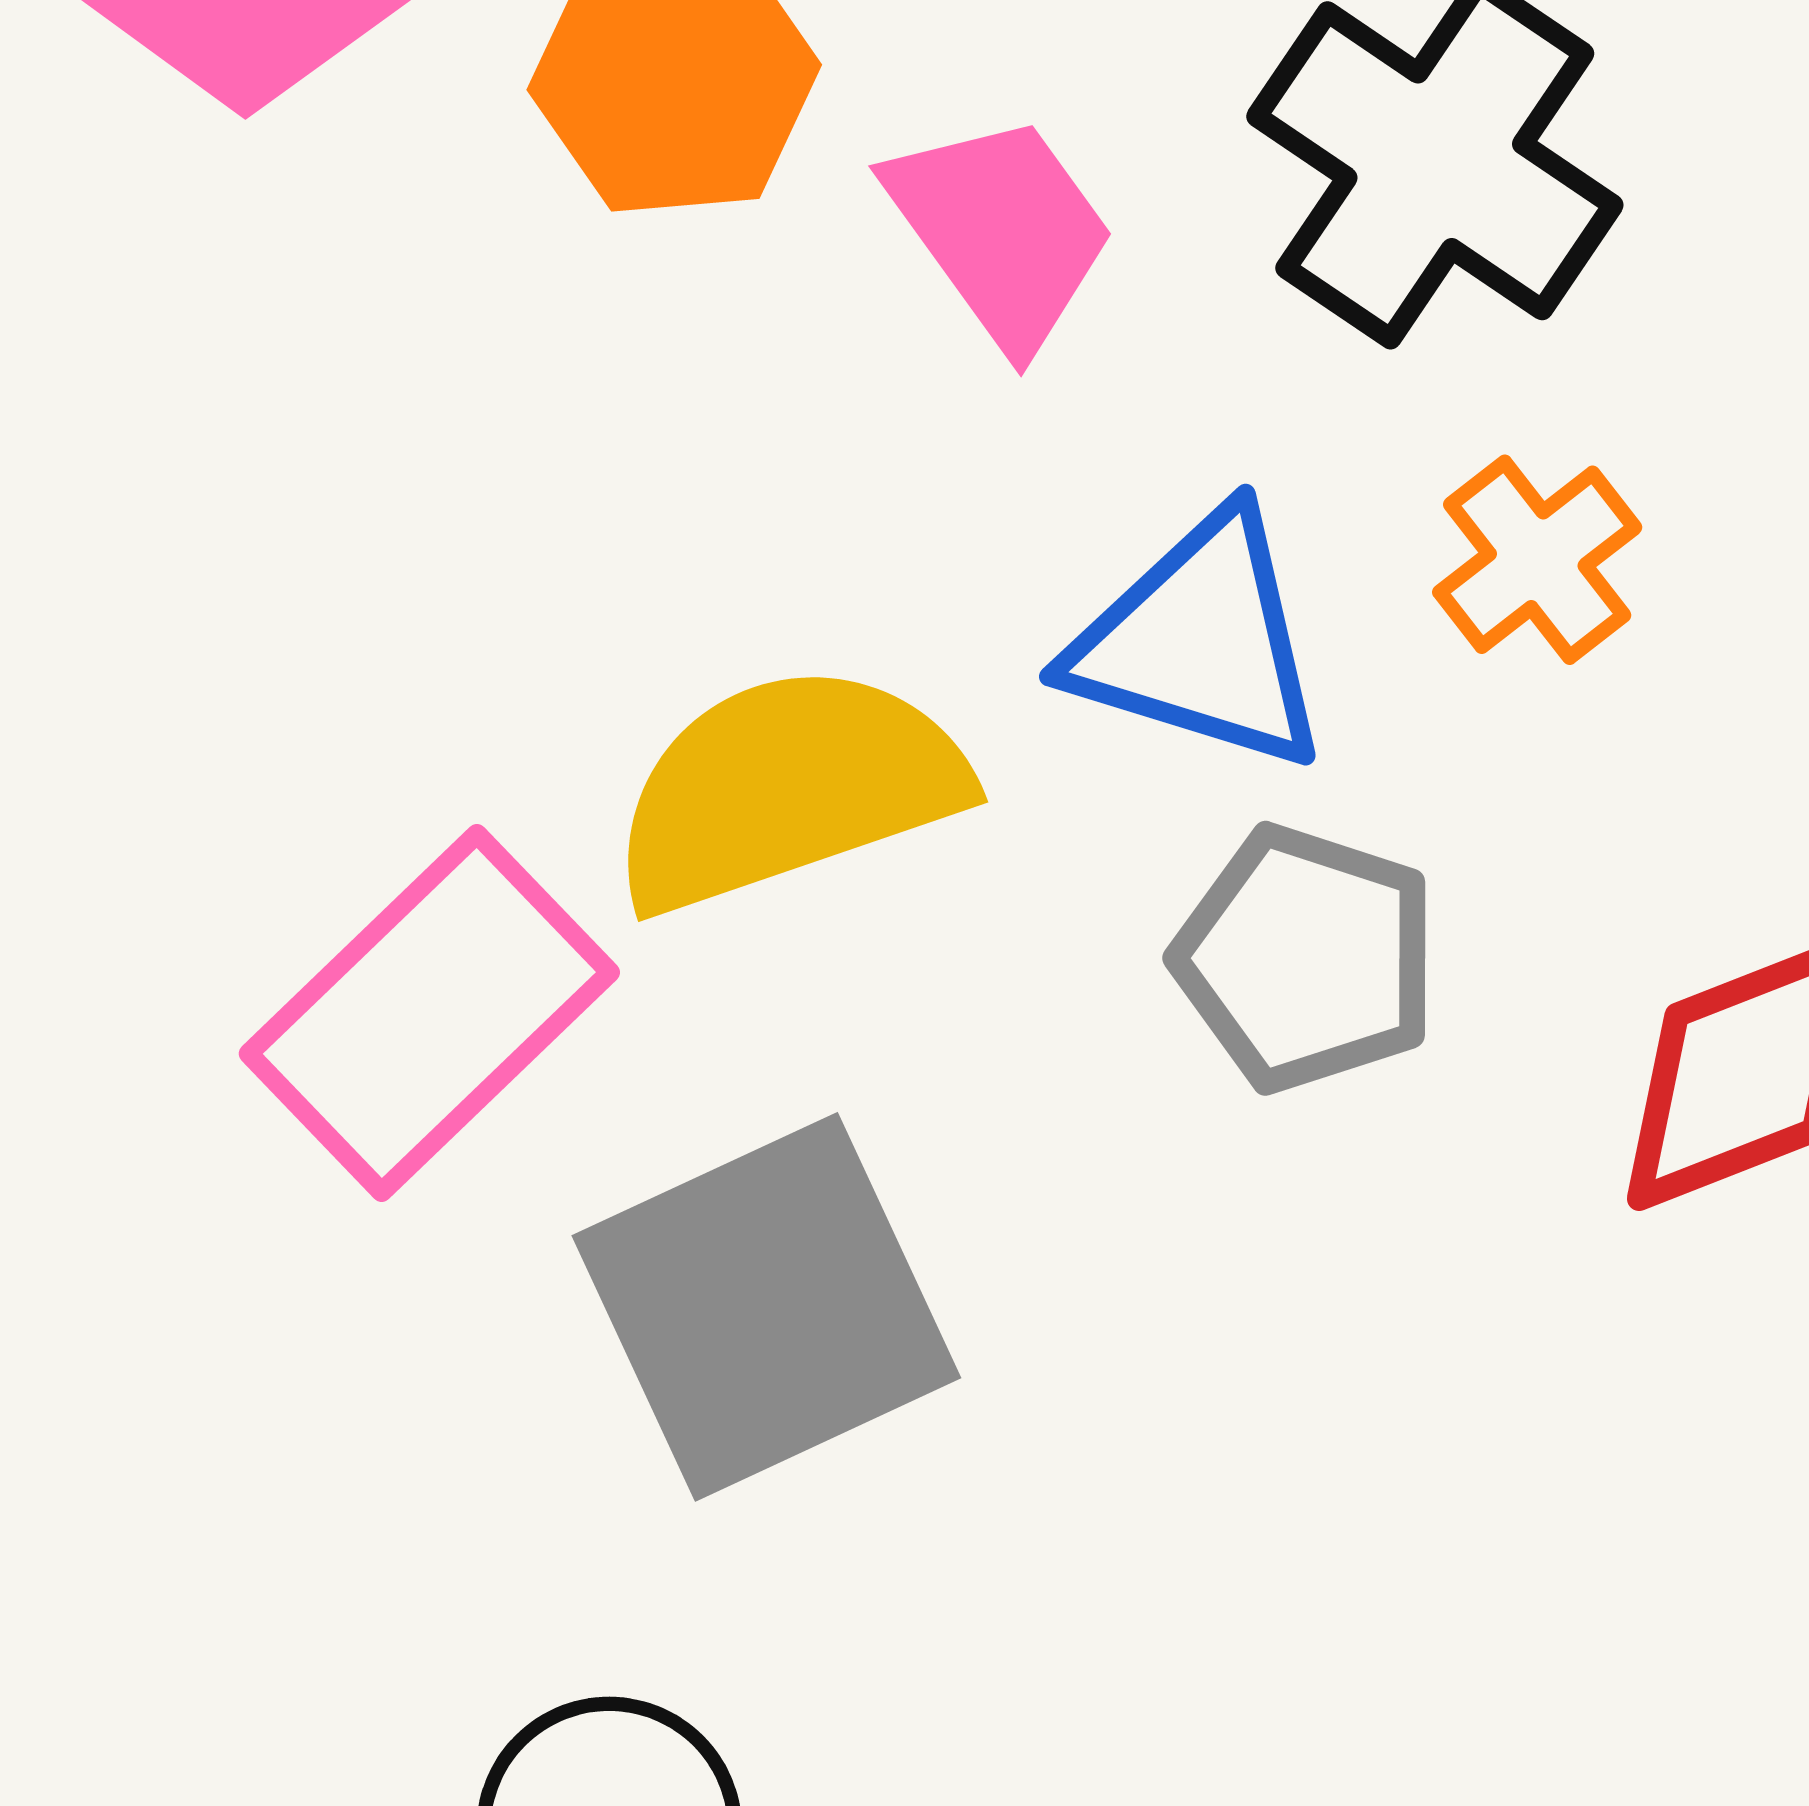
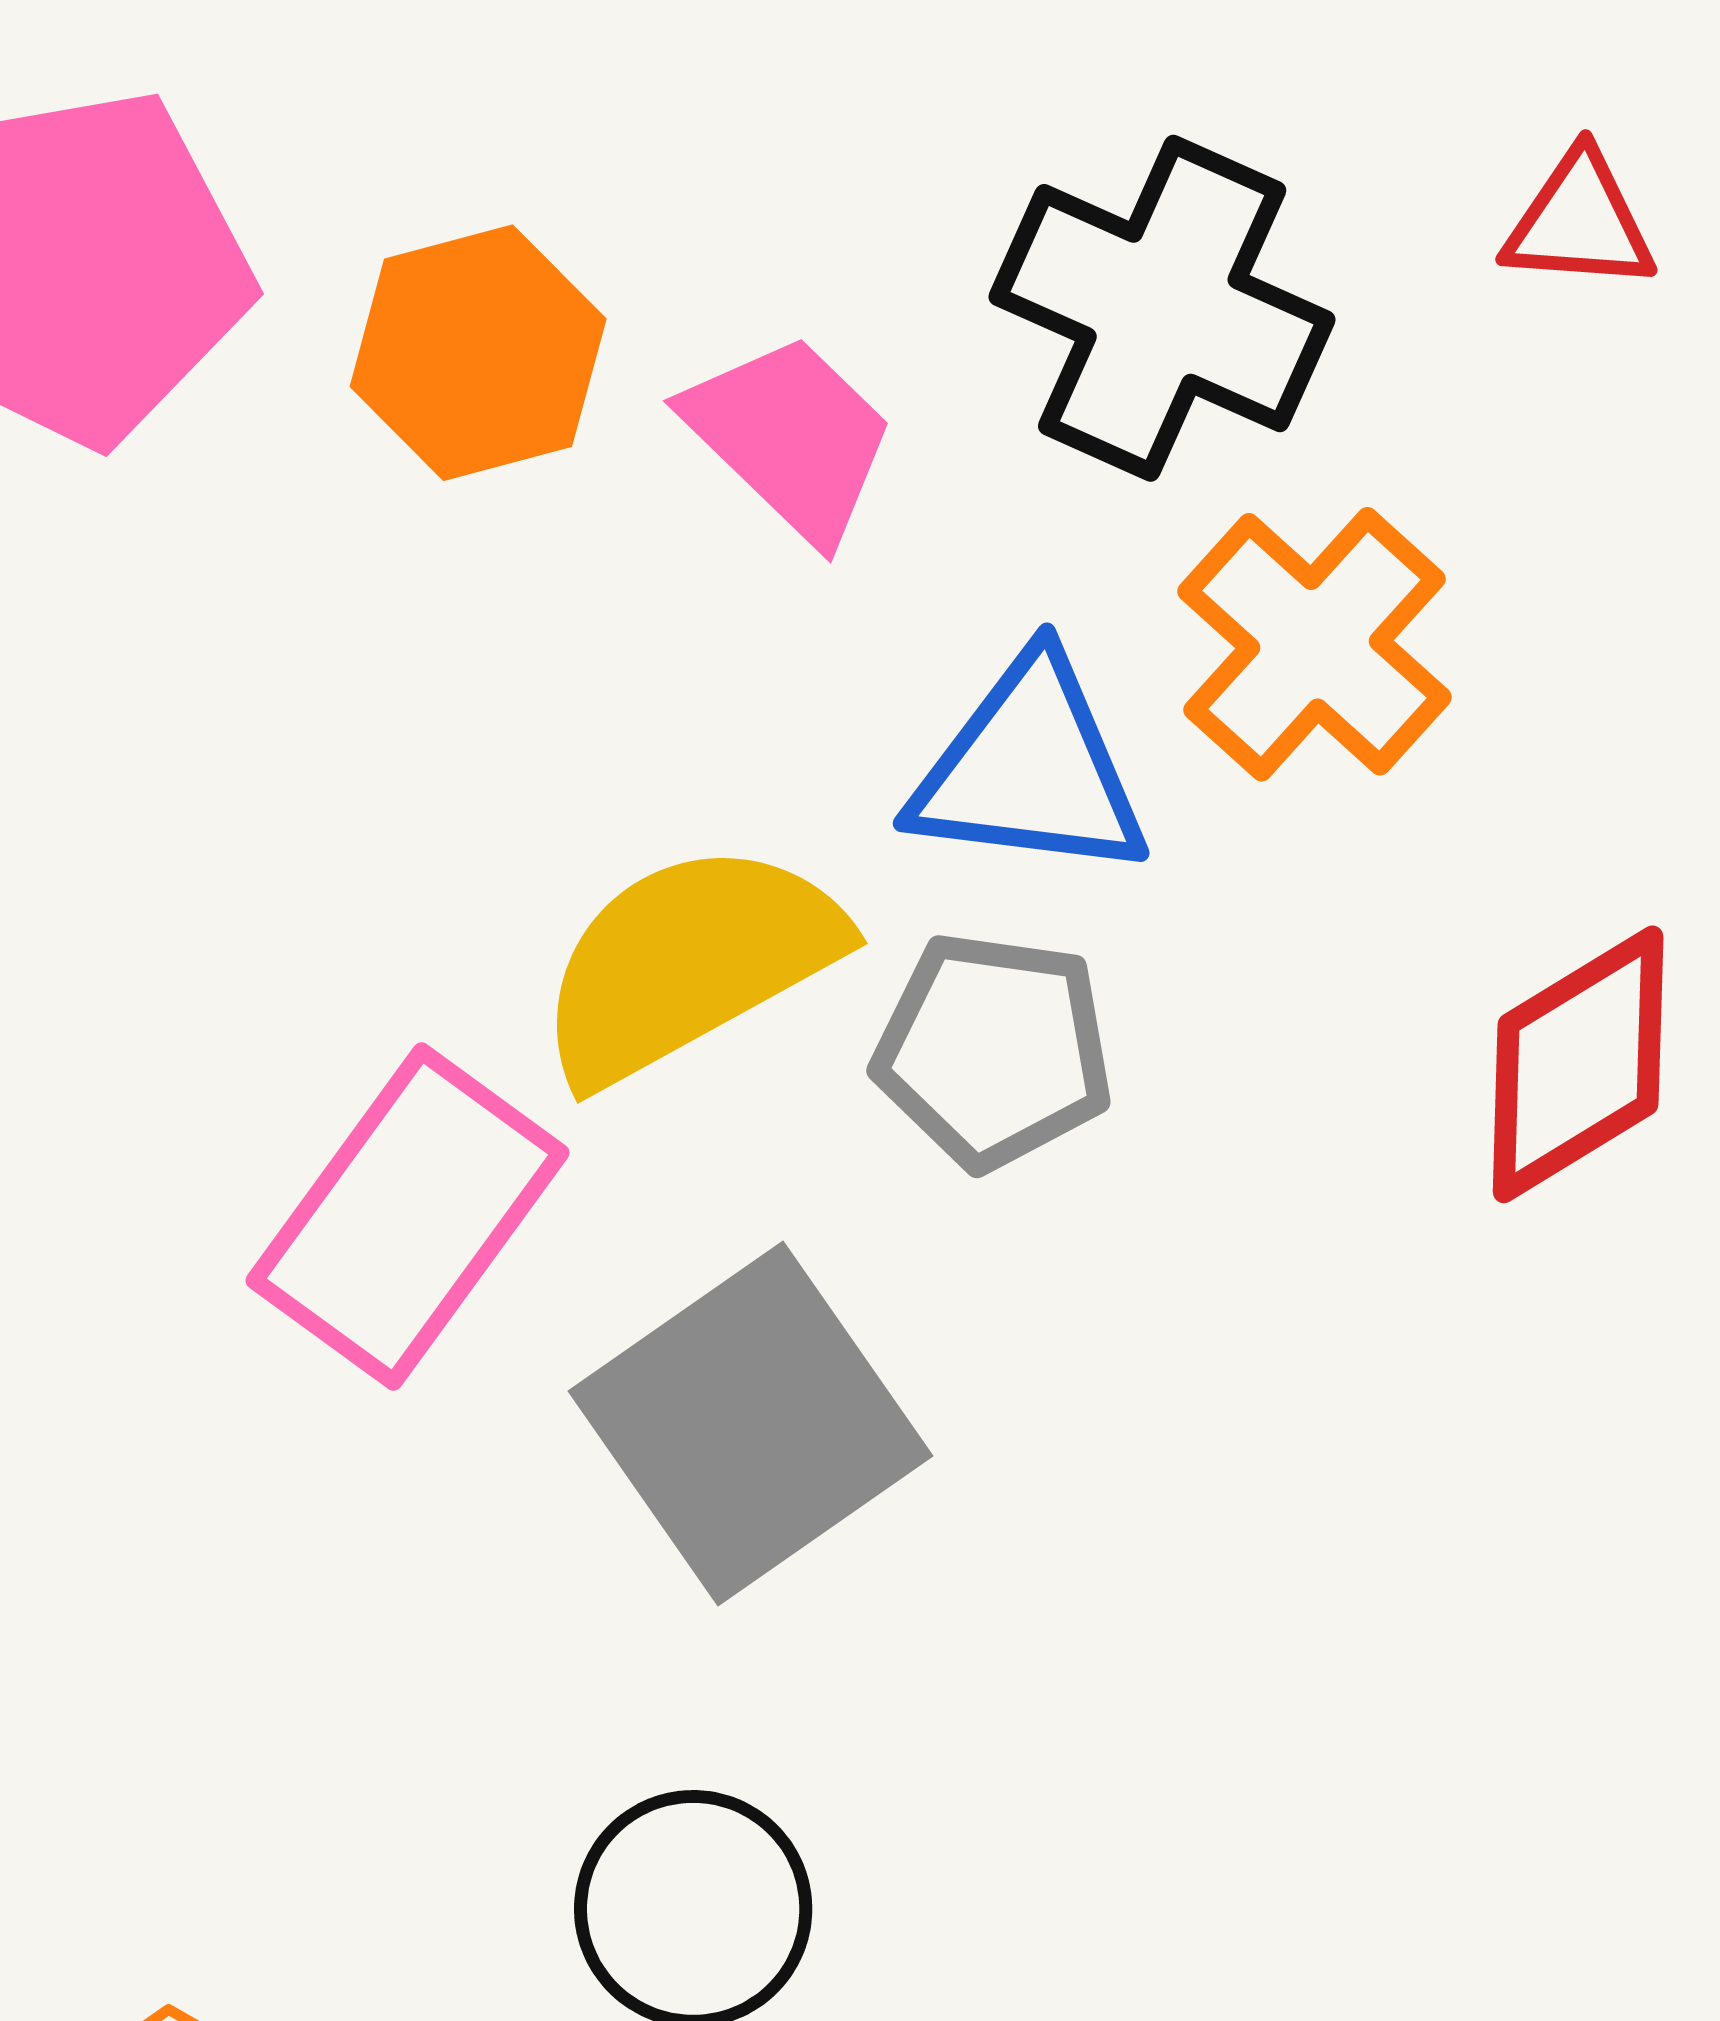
orange cross: (1537, 560) -> (1314, 644), size x1.5
gray pentagon: (1306, 958) -> (993, 1050), moved

